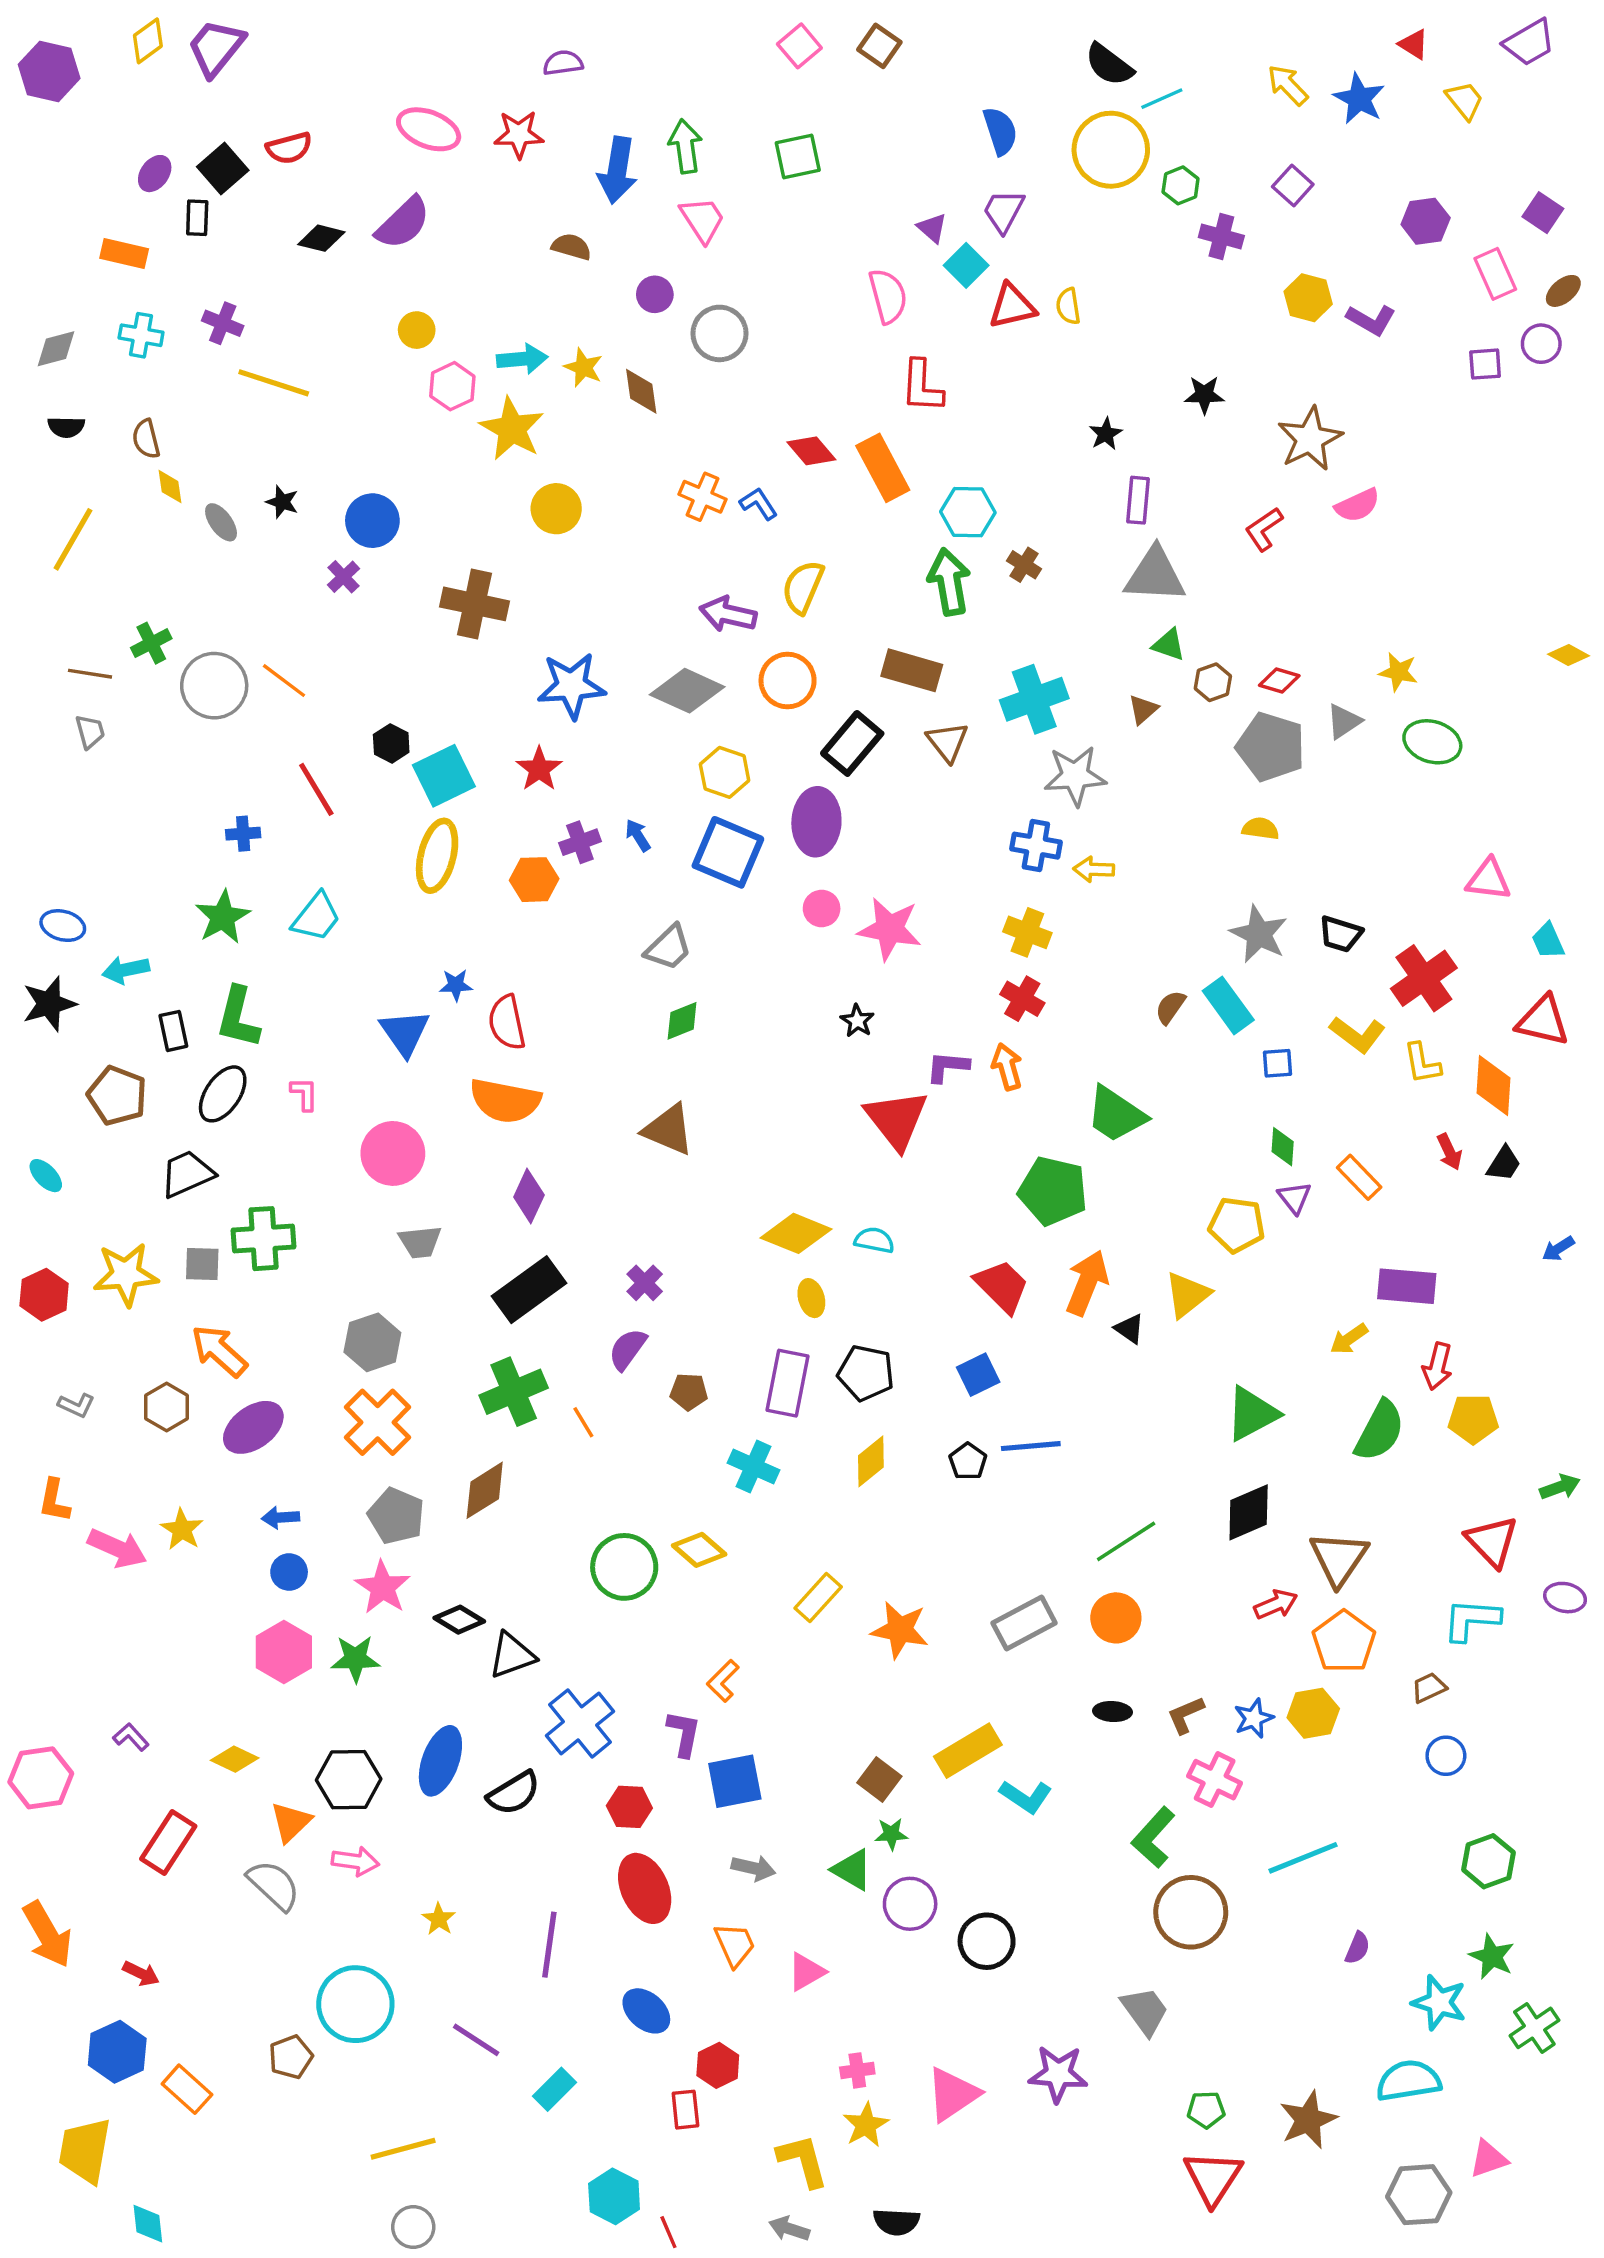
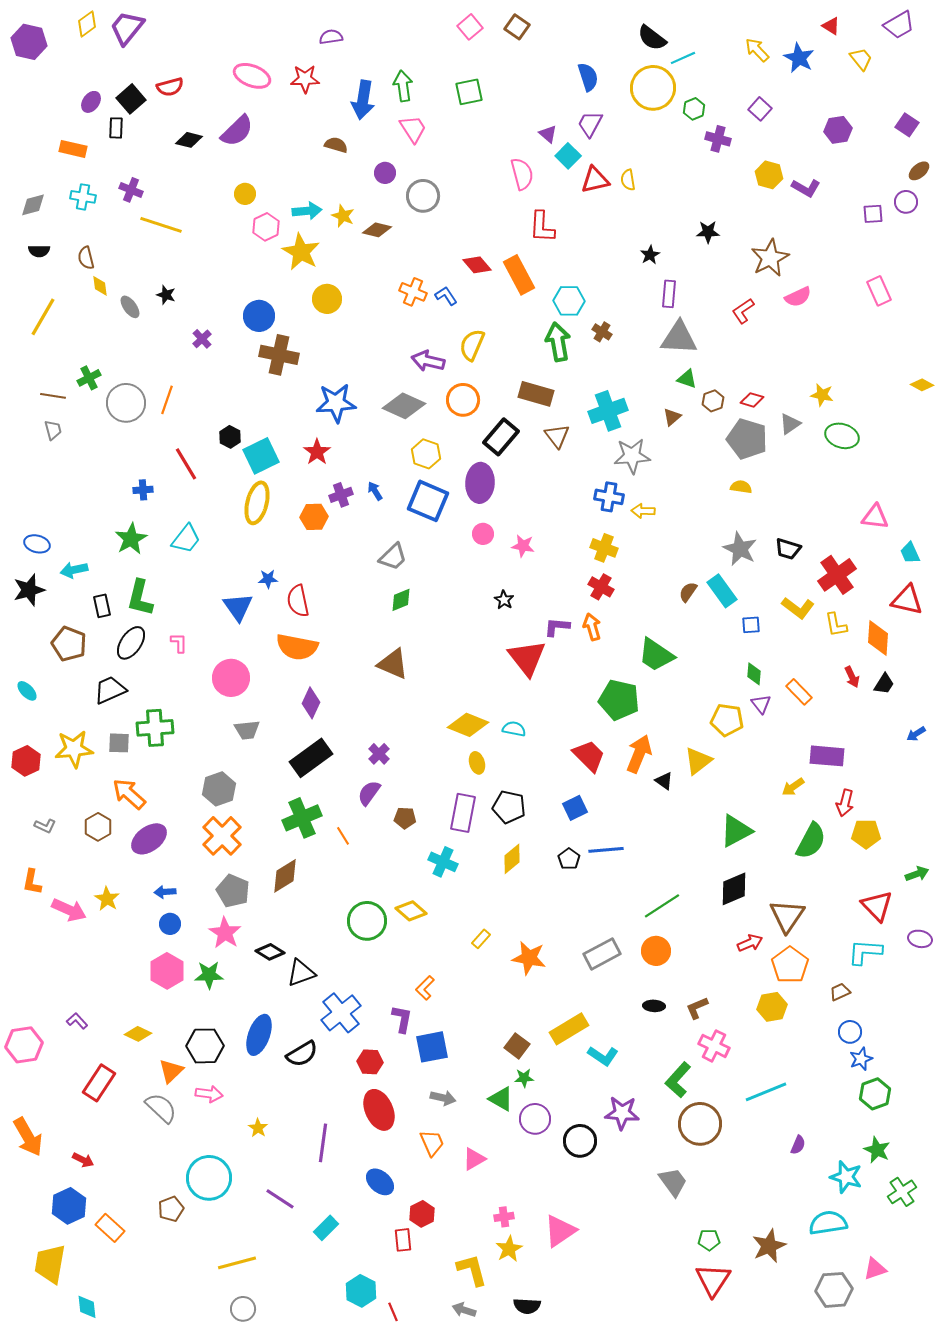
pink rectangle: (1495, 274) -> (879, 291), moved
brown diamond: (641, 391) -> (377, 230), turned -68
blue circle: (372, 521) -> (259, 316), moved
orange line: (284, 681) -> (167, 400), turned 72
pink star: (890, 929) -> (523, 546), size x0.6
yellow rectangle: (818, 1598) -> (481, 939), size x0.7
blue star: (1254, 1718) -> (861, 1059), moved
purple star: (1058, 2074) -> (622, 1113), moved

